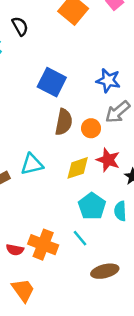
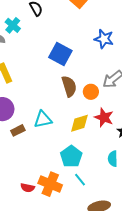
blue star: (108, 81) -> (104, 39), moved
brown semicircle: (64, 122) -> (69, 86), turned -30
cyan pentagon: (92, 206) -> (71, 156), moved

